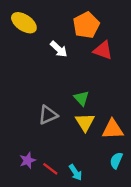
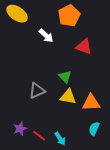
red triangle: (103, 50) -> (84, 47), moved
yellow triangle: (85, 122) -> (68, 97), turned -48

